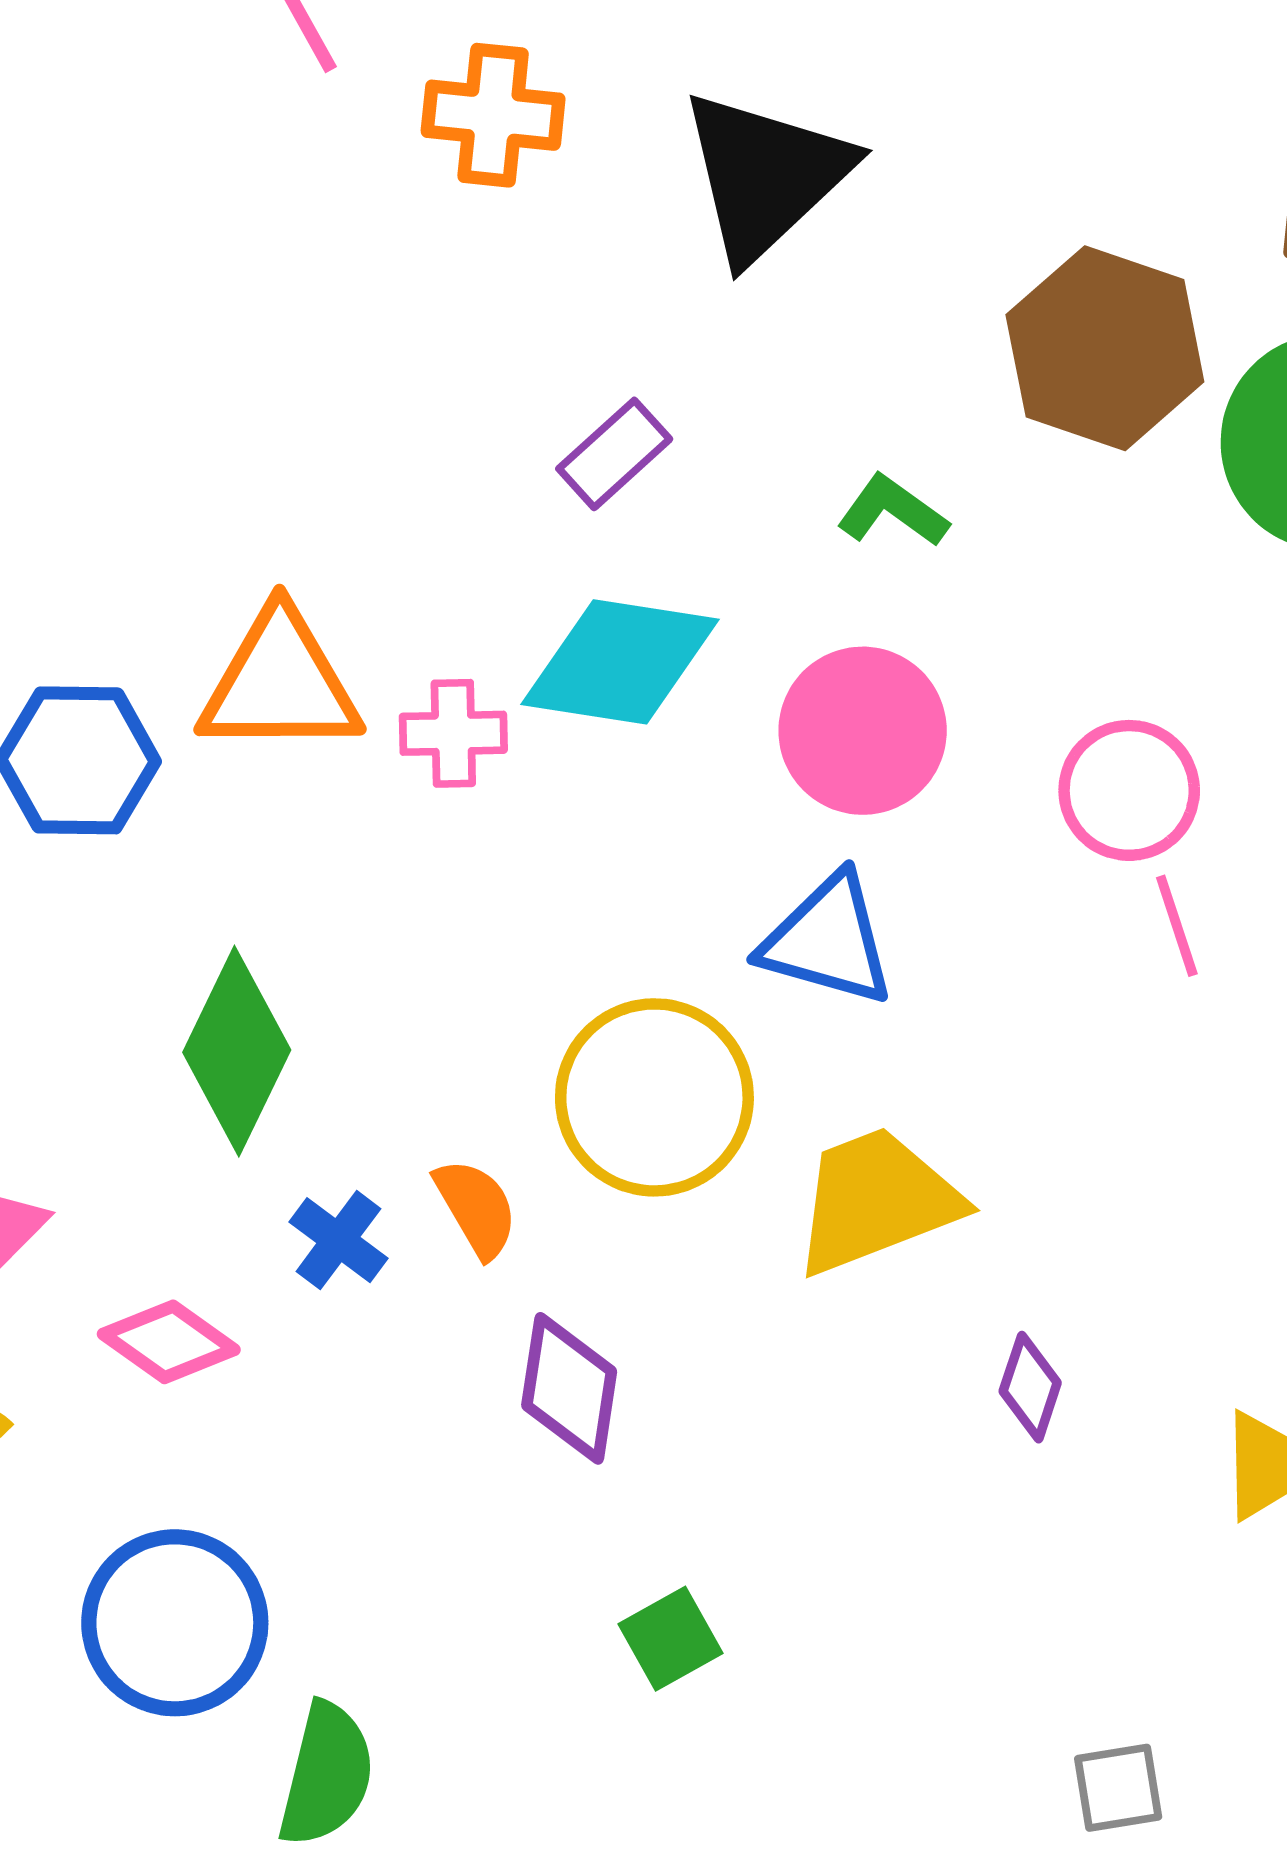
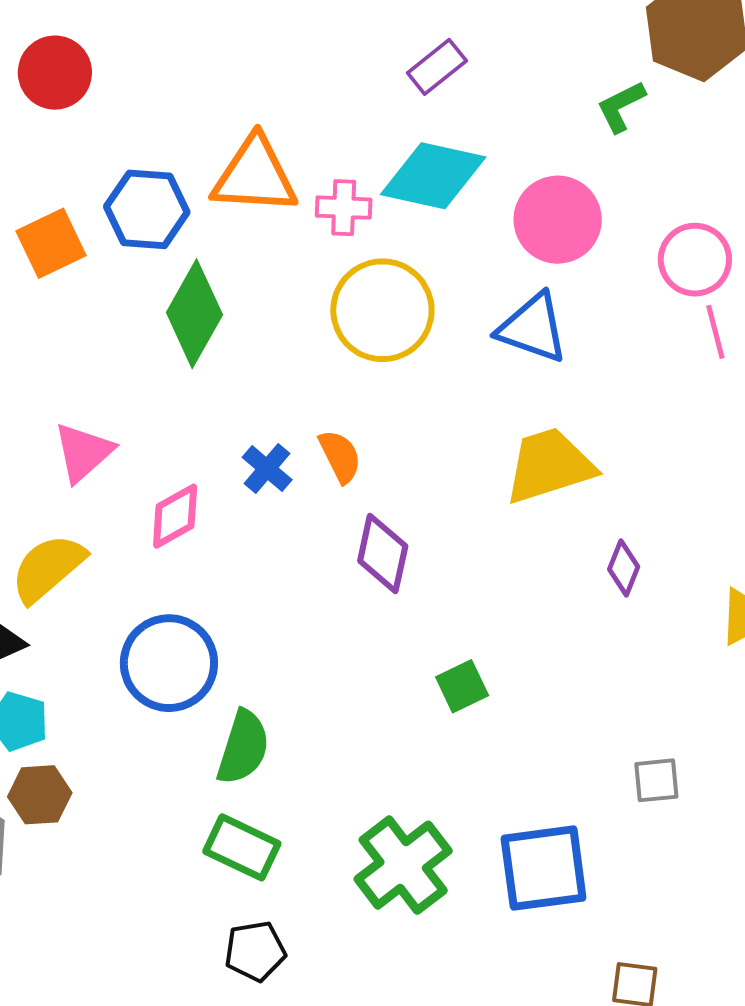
green L-shape: (893, 511) -> (621, 106), moved, turned -66
green diamond: (237, 1051) -> (194, 314), moved
yellow circle: (654, 1097) -> (382, 310), moved
pink diamond: (169, 1342) -> (175, 516), turned -68
green square: (671, 1639) -> (462, 686), moved

